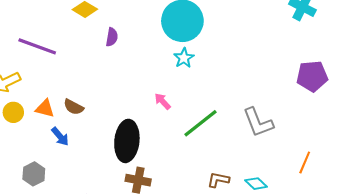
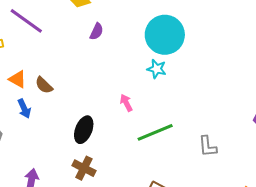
cyan star: (184, 58) -> (157, 69), turned 30
gray L-shape: (258, 122) -> (208, 146), size x0.7
black ellipse: (127, 141) -> (84, 130), size x0.7

